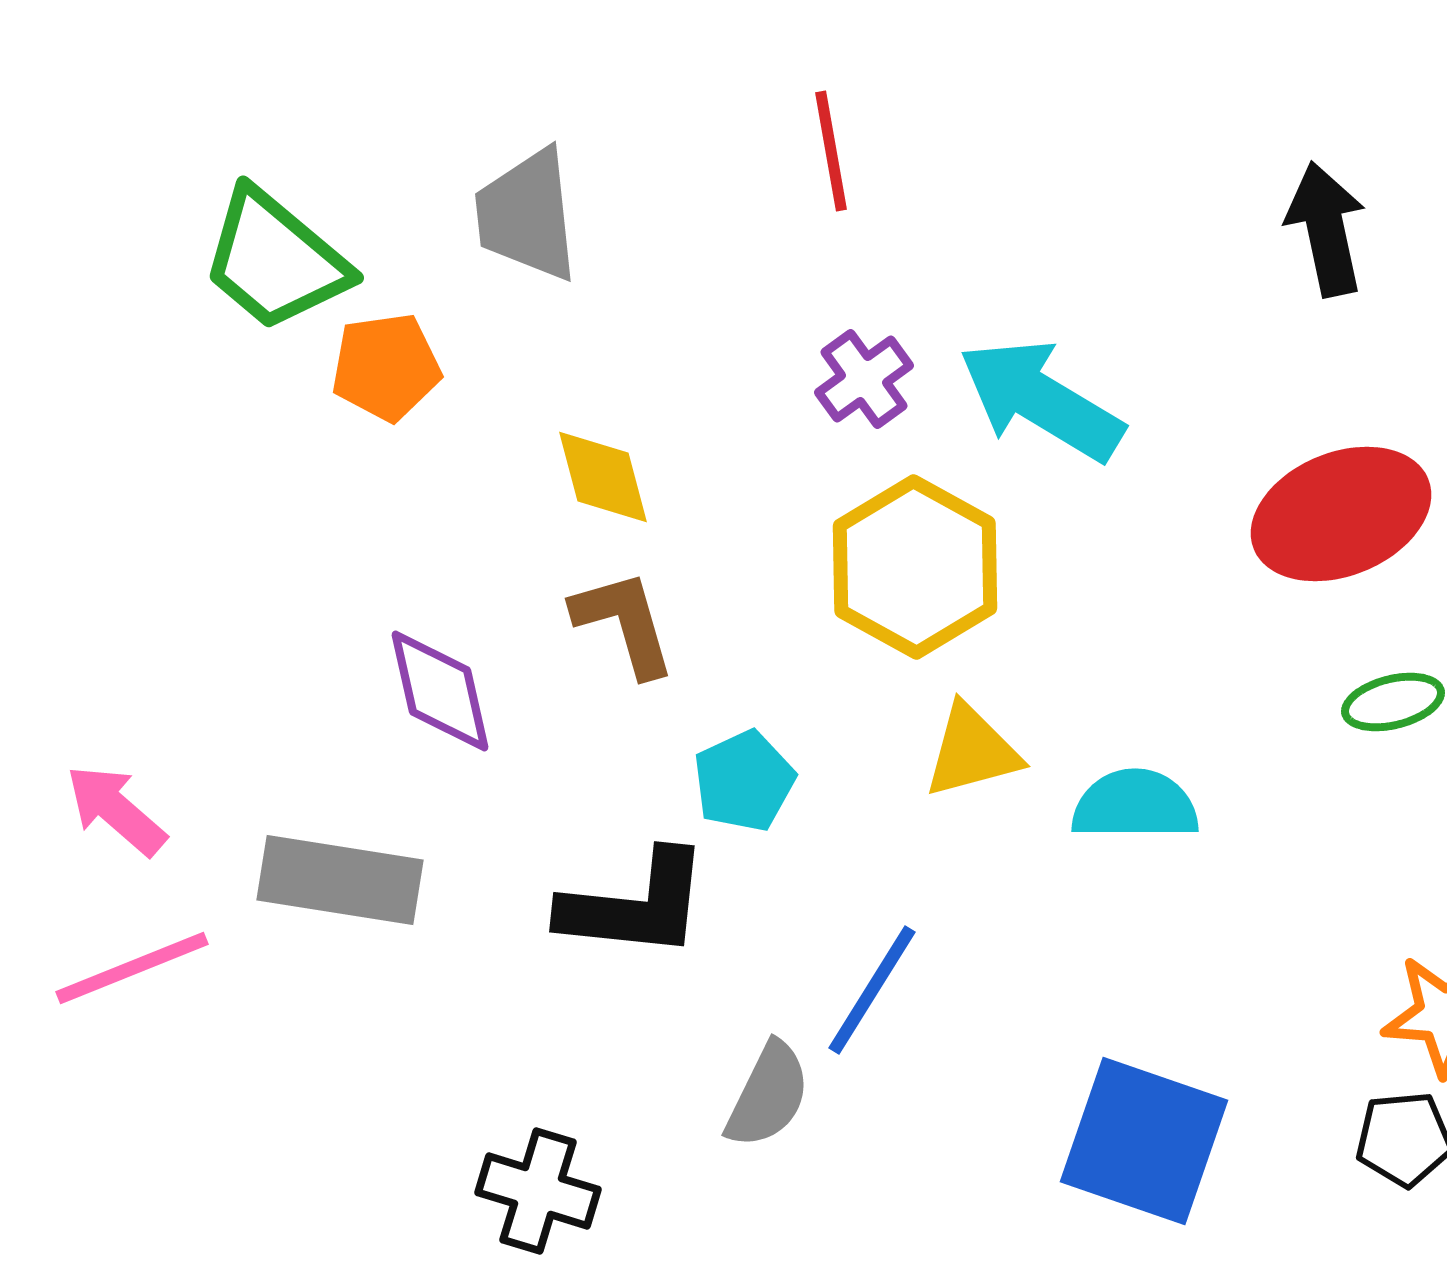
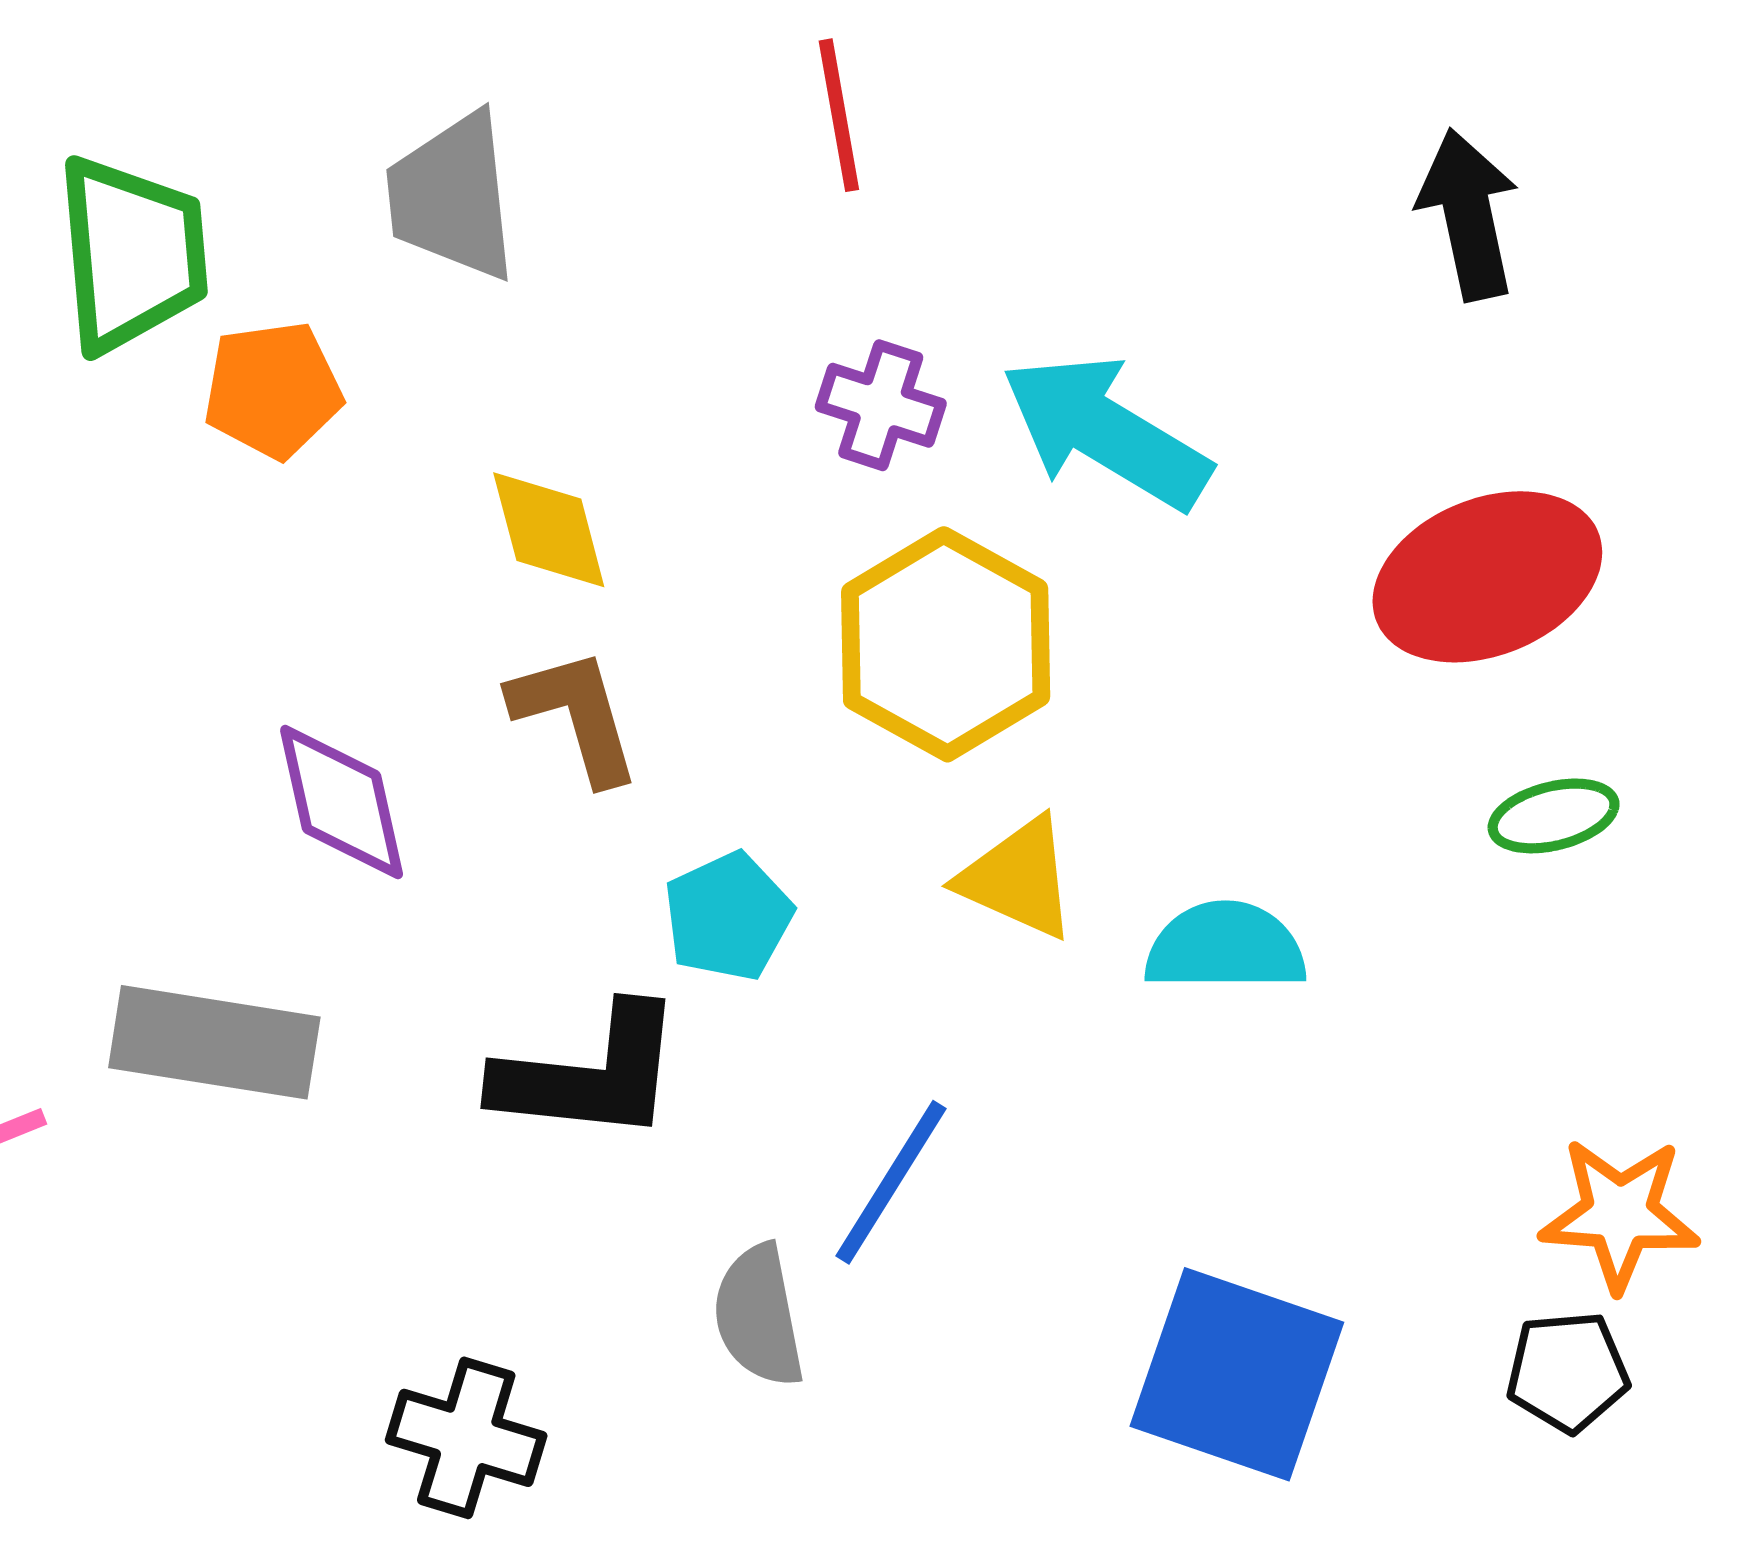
green trapezoid: (275, 260) -> (132, 254), turned -135
purple cross: (864, 379) -> (881, 405), turned -36
yellow triangle: (972, 751) -> (1018, 878), turned 39
gray semicircle: (768, 1095) -> (759, 1316), turned 143

